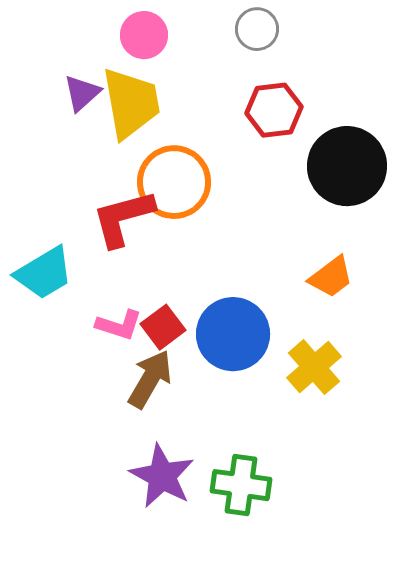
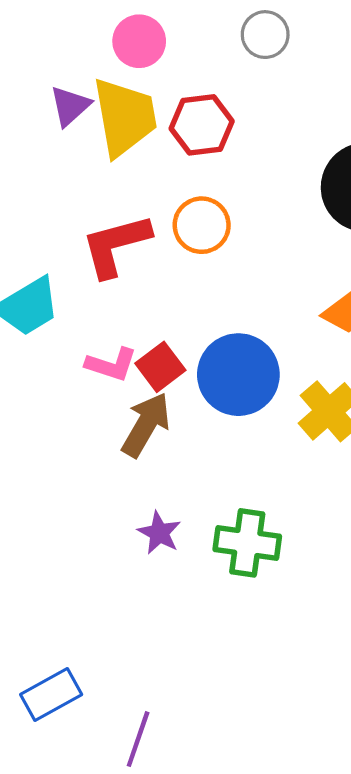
red hexagon: (274, 110) -> (202, 125), moved
orange circle: (174, 182) -> (202, 225), moved, size x0.7
purple star: (162, 476) -> (159, 533), size x0.6

